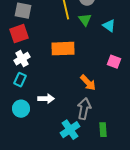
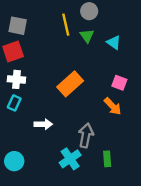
orange rectangle: (63, 49) -> (70, 84), moved, turned -40
white cross: (22, 59) -> (16, 79), turned 35
orange arrow: (88, 83) -> (113, 106), moved
cyan circle: (21, 109) -> (14, 161), moved

